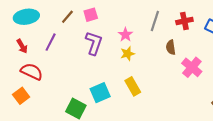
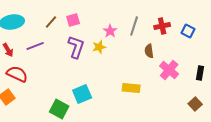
pink star: (125, 35) -> (110, 31), moved
purple line: (51, 42) -> (35, 46), turned 42
yellow star: (128, 54) -> (99, 47), moved
yellow rectangle: (133, 86) -> (131, 88), moved, turned -54

